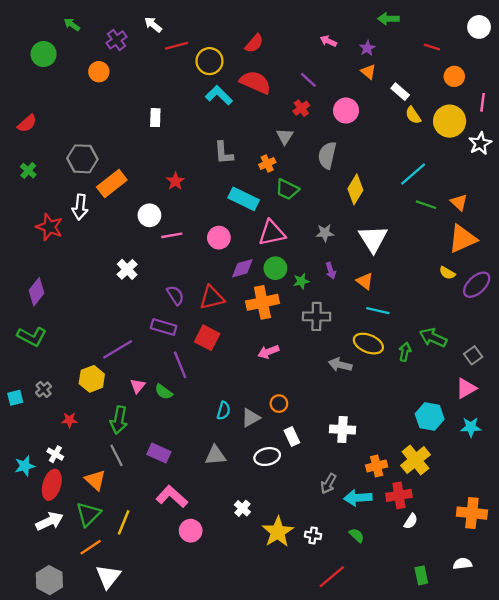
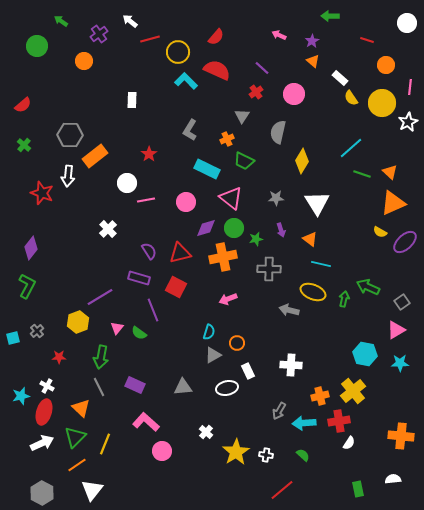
gray L-shape: (224, 153) -> (190, 130), turned 35
pink triangle: (272, 233) -> (231, 198), turned 50
green L-shape: (32, 336) -> (27, 286), turned -90
cyan semicircle: (224, 411) -> (209, 332), moved

